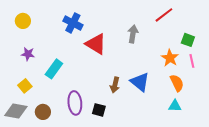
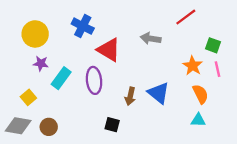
yellow circle: (23, 21) -> (35, 34), moved, size x1.5
gray arrow: (133, 34) -> (151, 39), turned -90
purple star: (28, 54) -> (41, 63), moved
purple ellipse: (75, 103) -> (94, 80), moved

